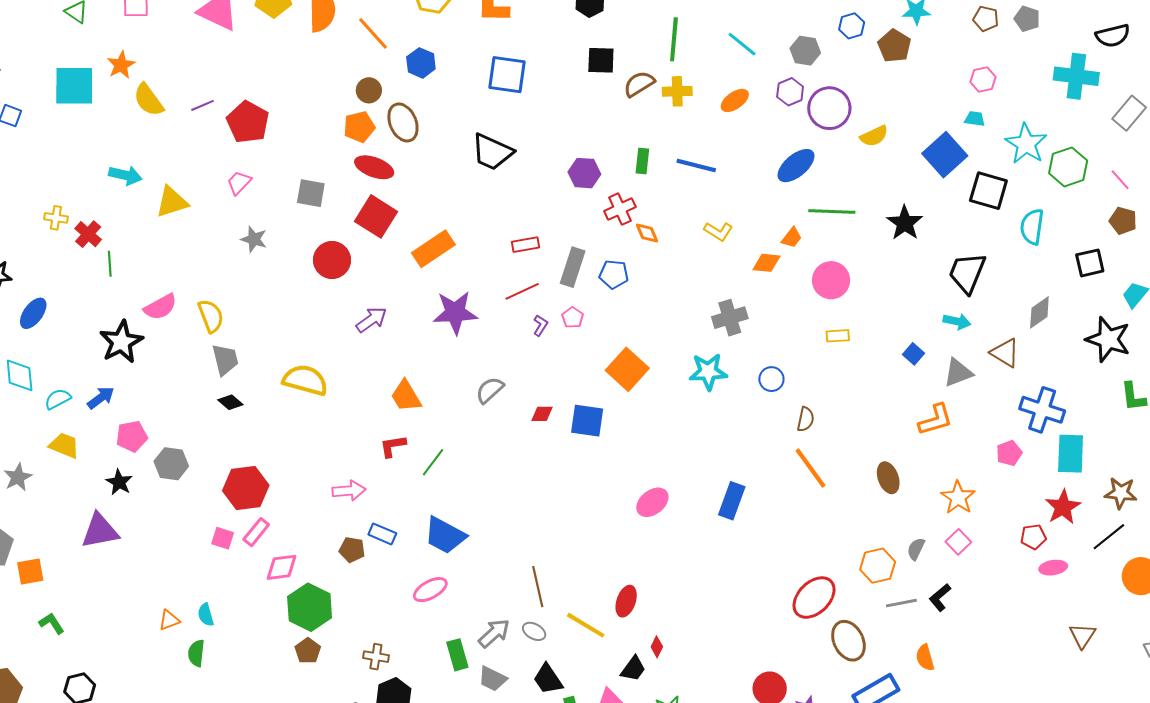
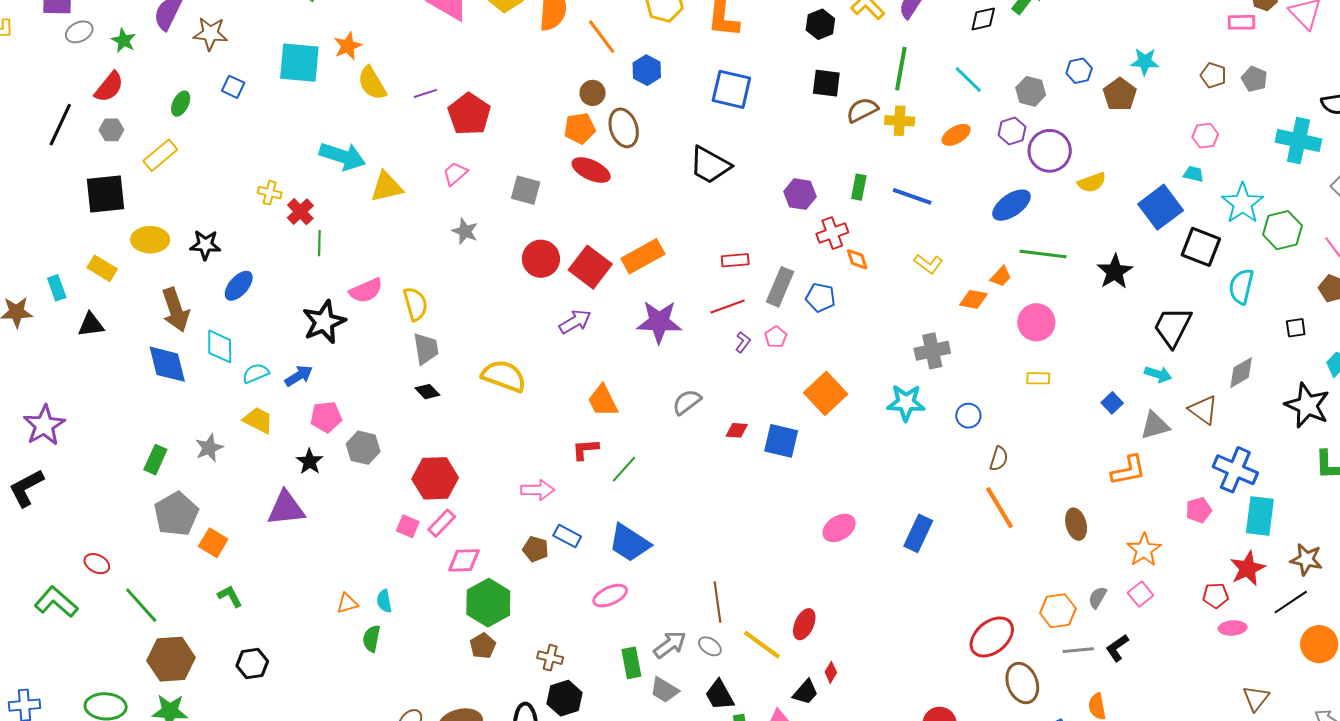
cyan arrow: (125, 175) -> (342, 156), size x1.4
red square: (376, 216) -> (590, 267), moved
black square: (1090, 263) -> (1296, 328), size x0.7
orange square: (30, 572) -> (213, 543), turned 36

